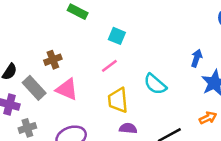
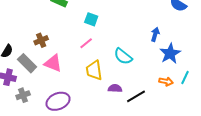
orange arrow: (208, 118) -> (166, 81), turned 40
purple semicircle: (128, 128) -> (115, 88), moved

